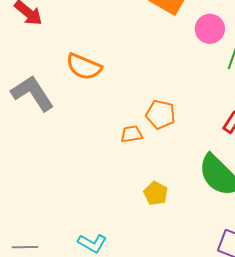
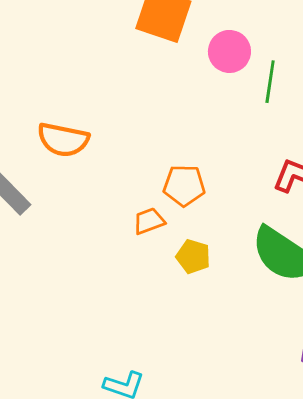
yellow pentagon: (156, 193) -> (193, 256), moved

